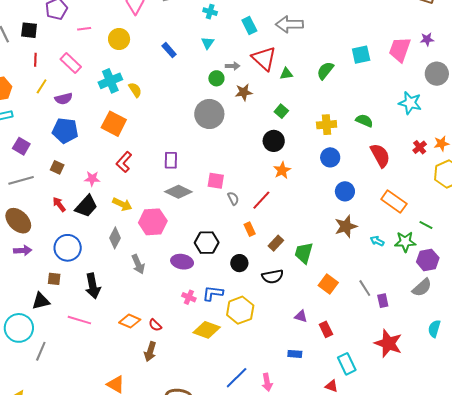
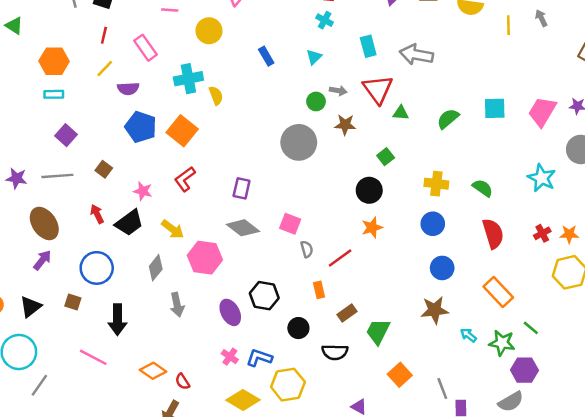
blue pentagon: (65, 131) -> (141, 127), moved
purple arrow: (23, 250) -> (42, 260), turned -60
purple ellipse: (182, 262) -> (230, 312), turned 40
black triangle: (41, 301) -> (31, 307), moved, turned -36

